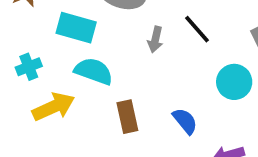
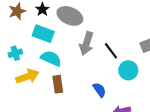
black line: (197, 29) -> (111, 51), moved
gray arrow: (155, 39) -> (86, 44), size x1.6
brown rectangle: (127, 117) -> (58, 84), moved

